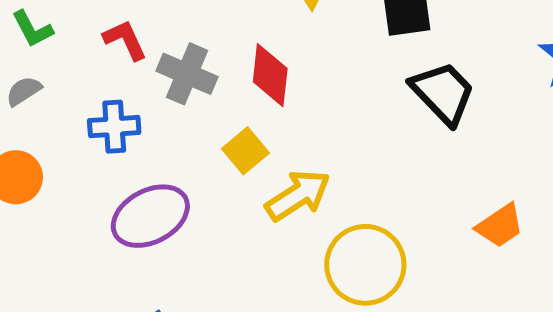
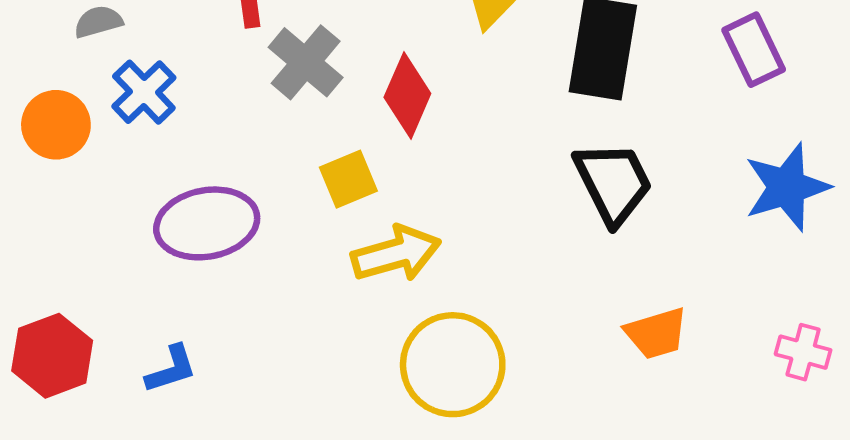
blue cross: (114, 127) -> (144, 92), moved, turned 33
orange trapezoid: (500, 226) -> (656, 333), moved

